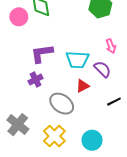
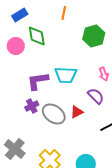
cyan trapezoid: (77, 60) -> (66, 75), moved
gray ellipse: (62, 104) -> (54, 114), moved

